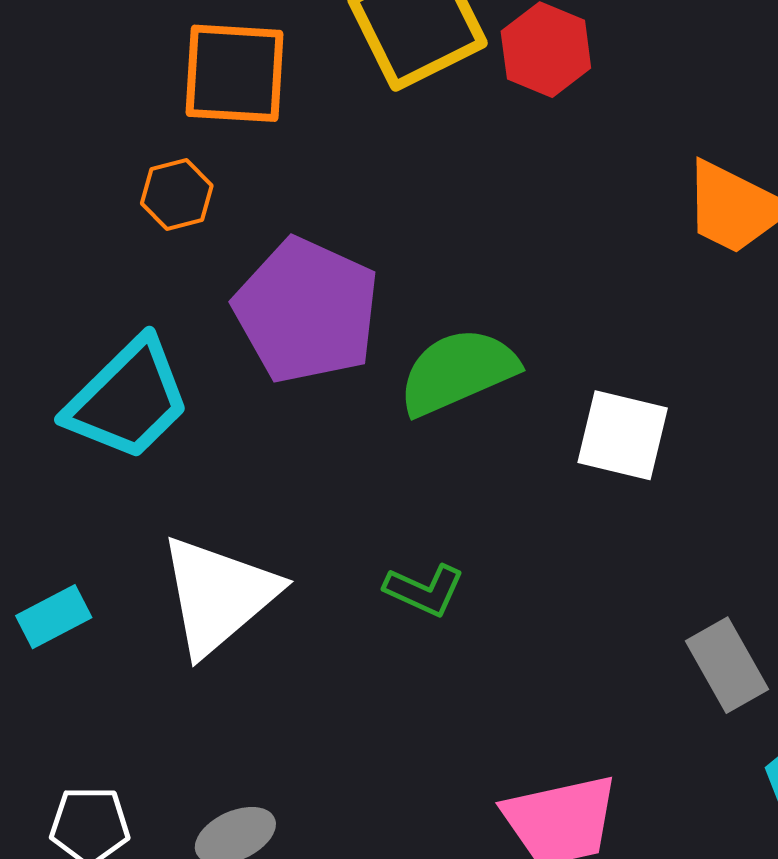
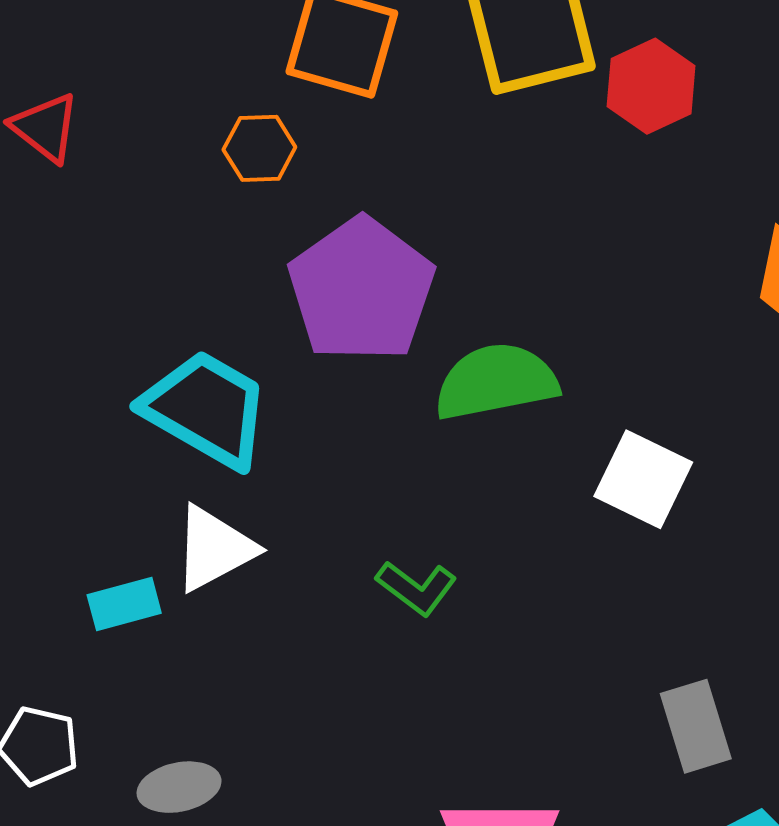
cyan trapezoid: (128, 399) -> (206, 409), moved, turned -118
white triangle: (218, 595) -> (214, 549), size x0.7
cyan rectangle: (54, 617) -> (124, 604), moved

